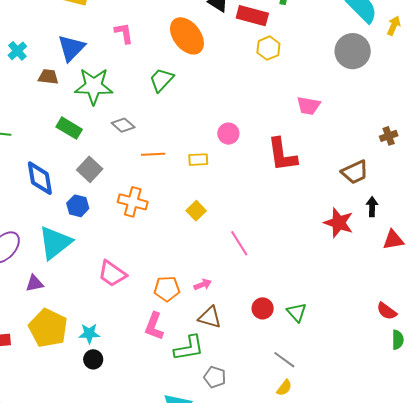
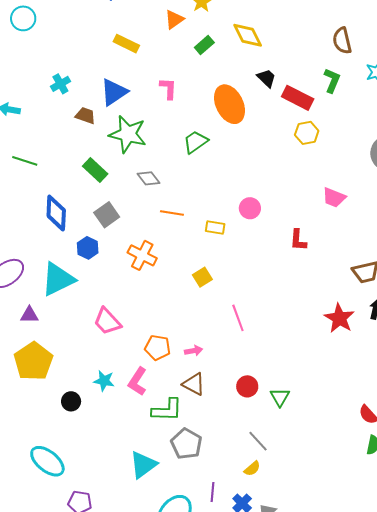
red L-shape: (282, 155) -> (298, 240), size x0.6
cyan star: (89, 334) -> (104, 381), moved
gray pentagon: (215, 377) -> (186, 444), size x1.4

